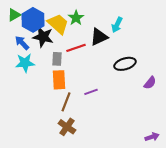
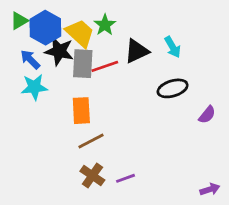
cyan arrow: (117, 25) -> (173, 47), moved, turned -56
gray rectangle: (57, 59) -> (83, 64), moved, size x1.5
purple line: (91, 92) -> (126, 178), moved
brown line: (66, 102) -> (91, 141), turned 42

